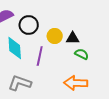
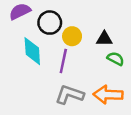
yellow circle: (55, 36) -> (72, 36), moved
gray L-shape: (20, 83) -> (70, 95), moved

